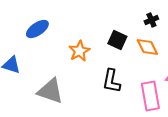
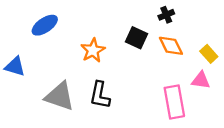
black cross: (151, 20) -> (166, 15), moved
black L-shape: (111, 81) -> (100, 95), moved

